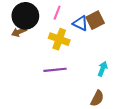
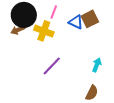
yellow cross: (59, 39) -> (44, 31), moved
purple line: (55, 70) -> (52, 66), turned -40

